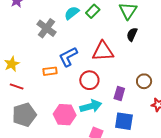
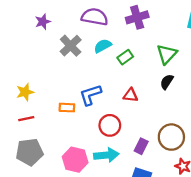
green rectangle: (93, 11) -> (125, 57), moved
gray cross: (46, 28) -> (71, 46), moved
red triangle: (103, 51) -> (131, 95), size x0.6
brown circle: (144, 81) -> (171, 137), size x1.5
red line: (17, 86) -> (26, 119), turned -40

